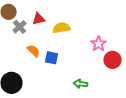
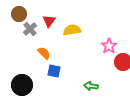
red triangle: (39, 19) -> (49, 21), turned -40
blue square: (52, 58) -> (54, 71), moved

